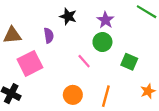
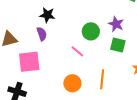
black star: (68, 16) -> (47, 15), moved
purple star: (105, 20) -> (116, 24), moved
pink square: (30, 63) -> (29, 62), turned 30

